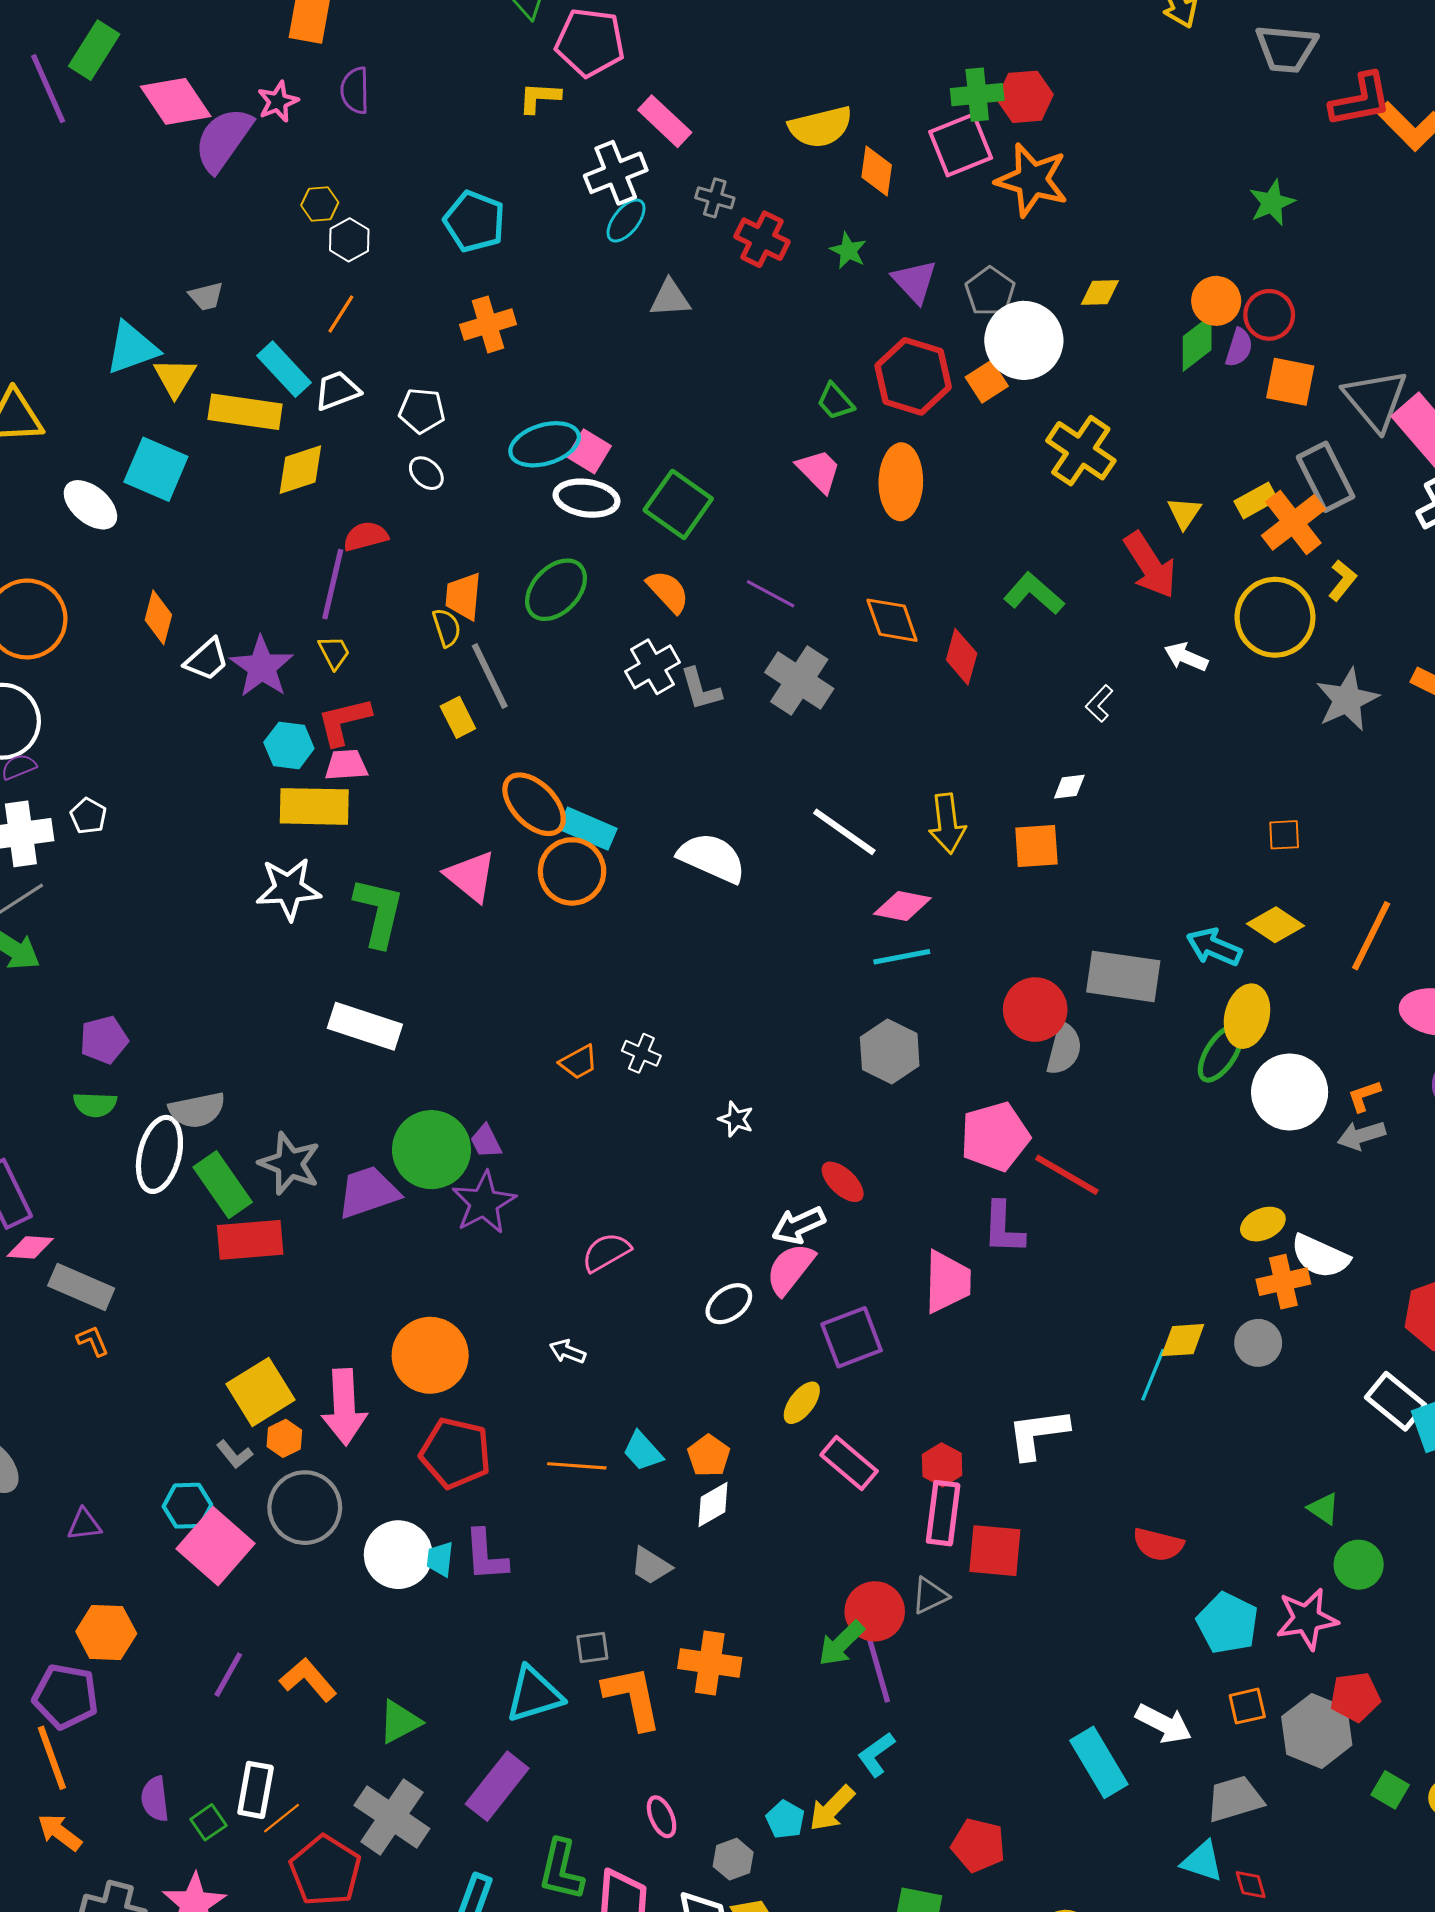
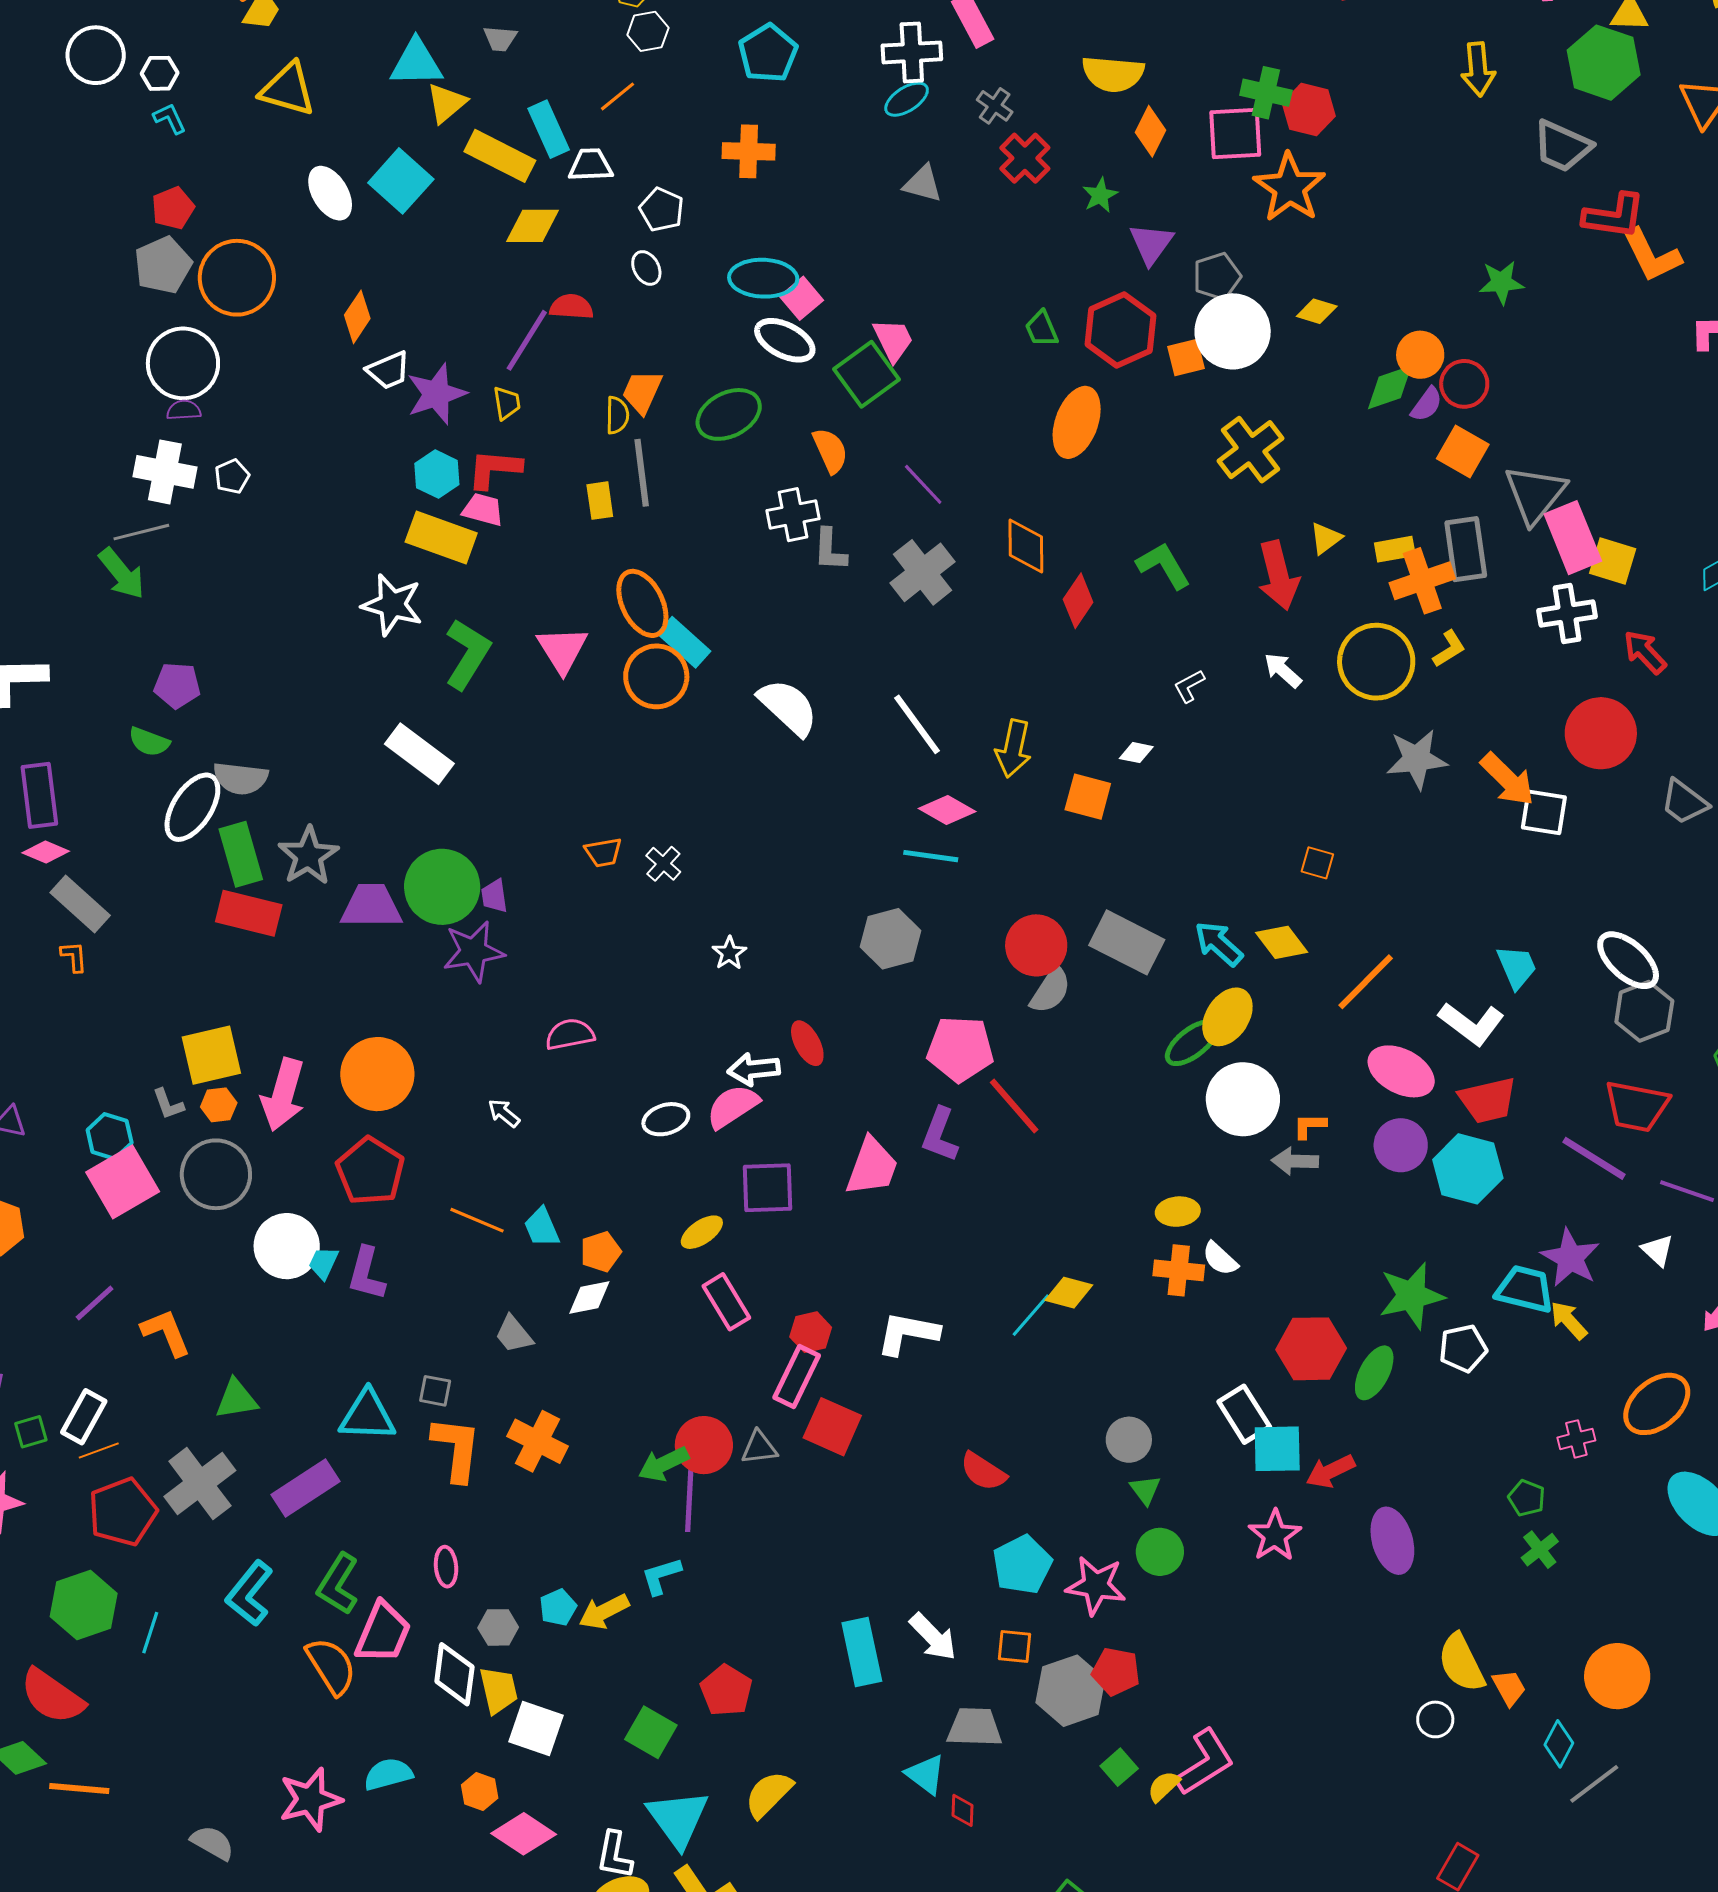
pink trapezoid: (819, 471) -> (893, 340), moved
white semicircle: (1320, 1256) -> (1220, 1259), size x0.7
gray circle: (1258, 1343) -> (1129, 1440), moved

